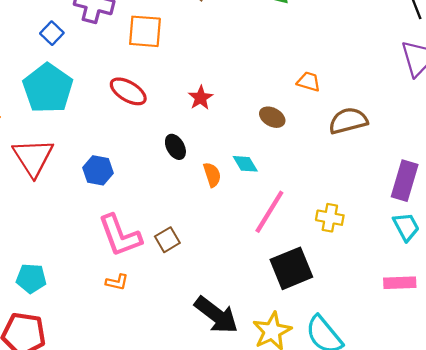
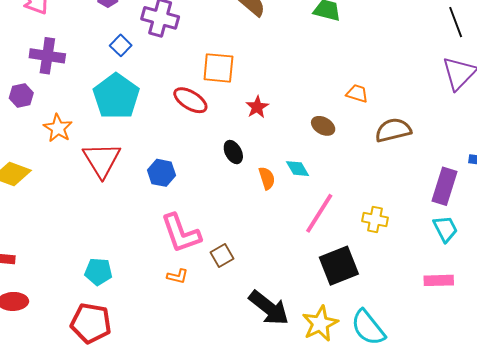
orange square: (145, 31) -> (218, 68), moved
brown square: (167, 240) -> (222, 256), moved

